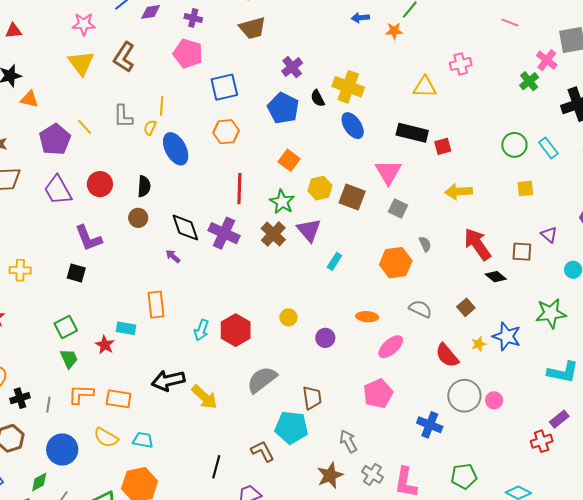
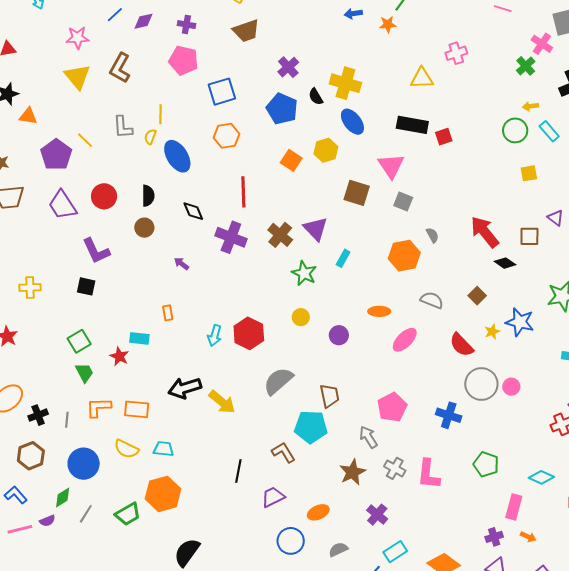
yellow hexagon: (320, 188) -> (326, 150), moved
yellow arrow: (459, 192) -> (531, 106), moved, size x0.6
green star: (282, 202) -> (304, 273), moved
black diamond: (185, 228) -> (193, 211), moved, size x0.7
orange rectangle: (156, 305) -> (168, 313), size x0.6
pink pentagon: (378, 393) -> (392, 407), moved
green pentagon: (464, 476) -> (486, 464), turned 30

